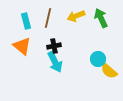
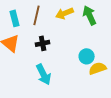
cyan arrow: (55, 62) -> (44, 74), moved
yellow semicircle: (109, 71) -> (98, 68), turned 120

